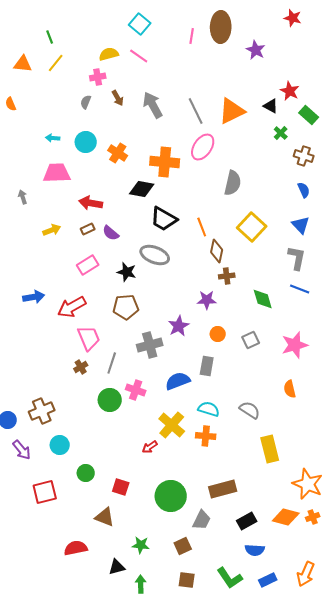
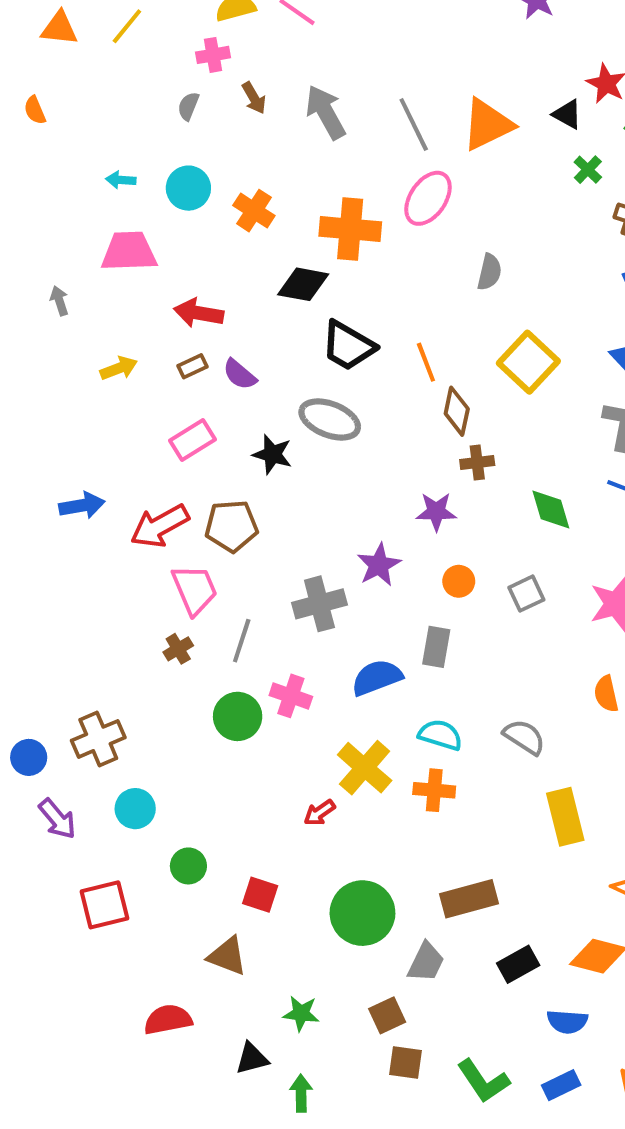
gray semicircle: (233, 183) -> (489, 272), size x0.7
brown pentagon: (126, 307) -> (231, 526), moved
blue semicircle: (255, 550) -> (567, 1022), moved
brown square: (187, 580) -> (405, 1063), moved

